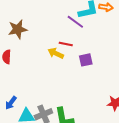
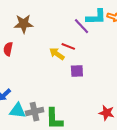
purple square: (86, 60) -> (77, 71), moved

